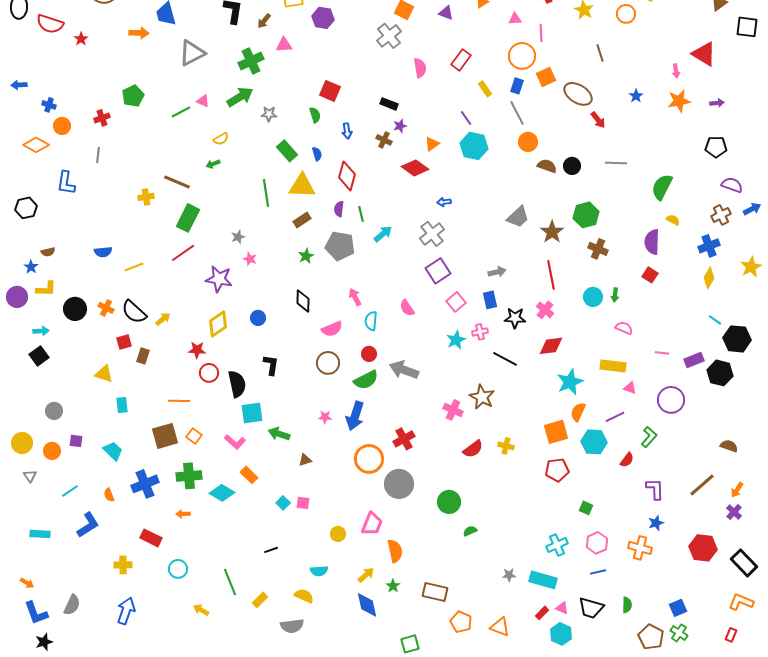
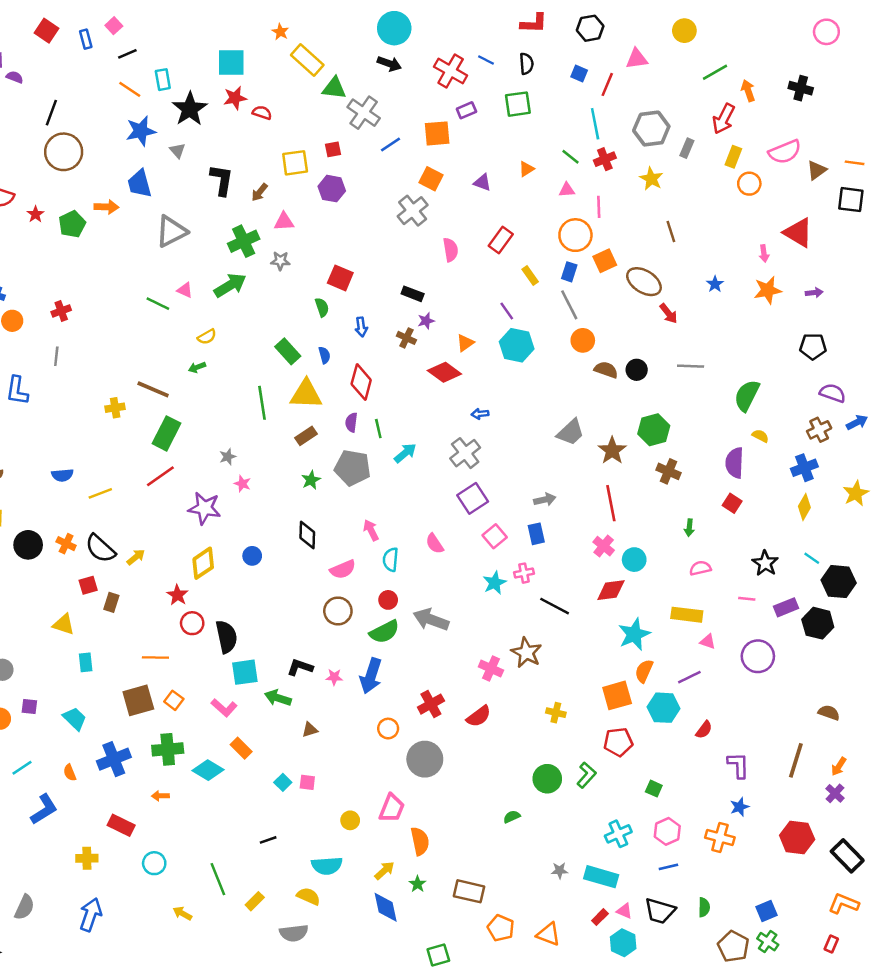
orange circle: (626, 14) -> (749, 184), moved
green pentagon: (133, 96) -> (72, 224), moved
green line: (181, 112) -> (158, 304), turned 54
gray star: (269, 114) -> (280, 261), moved
cyan circle: (593, 297) -> (634, 560), moved
black star: (515, 318) -> (765, 563), moved, turned 30
pink semicircle: (624, 328) -> (700, 568), turned -36
red star: (197, 350) -> (177, 595), turned 30
black L-shape: (271, 365) -> (300, 667), moved, turned -80
green L-shape: (649, 437) -> (586, 775), moved
red semicircle: (473, 449) -> (479, 716), moved
orange circle: (369, 459) -> (388, 729), size x0.6
brown line: (702, 485) -> (796, 760), turned -32
green circle: (449, 502) -> (547, 779), moved
cyan semicircle: (319, 571) -> (327, 866), size x1.4

